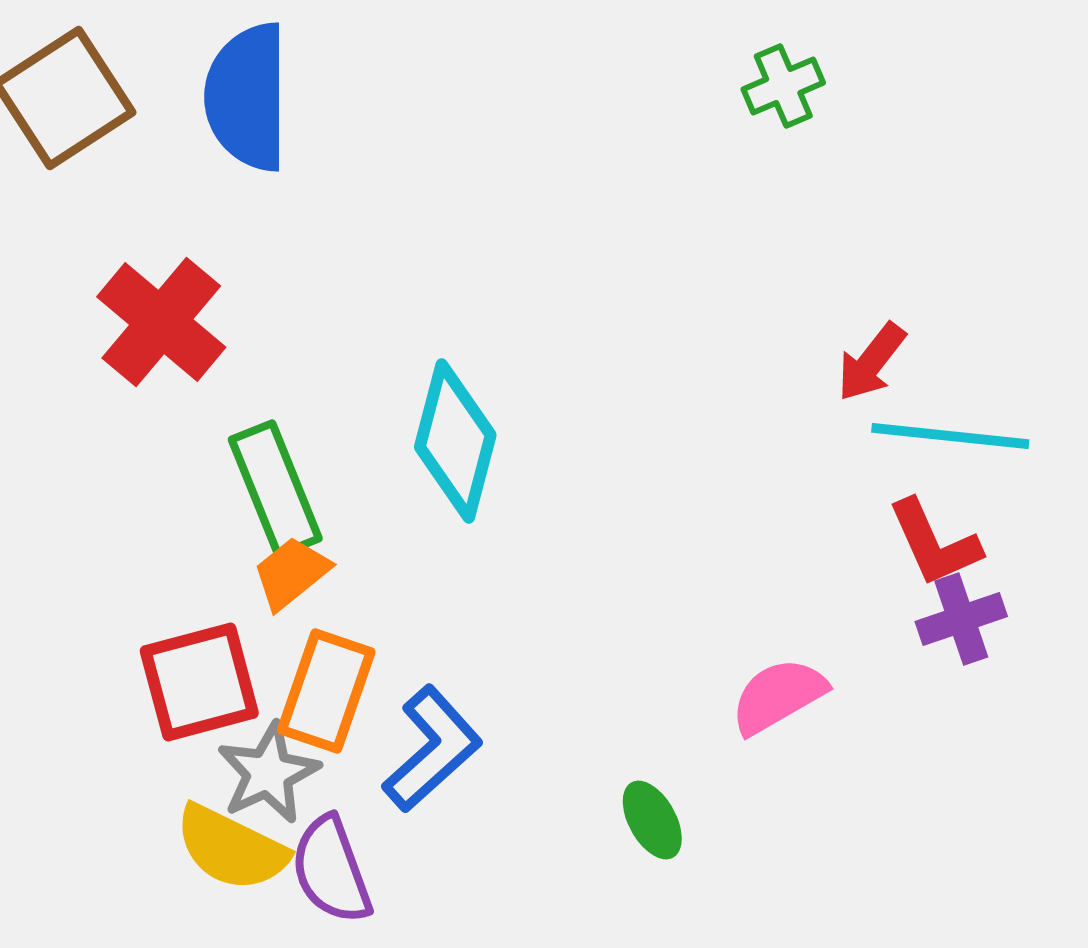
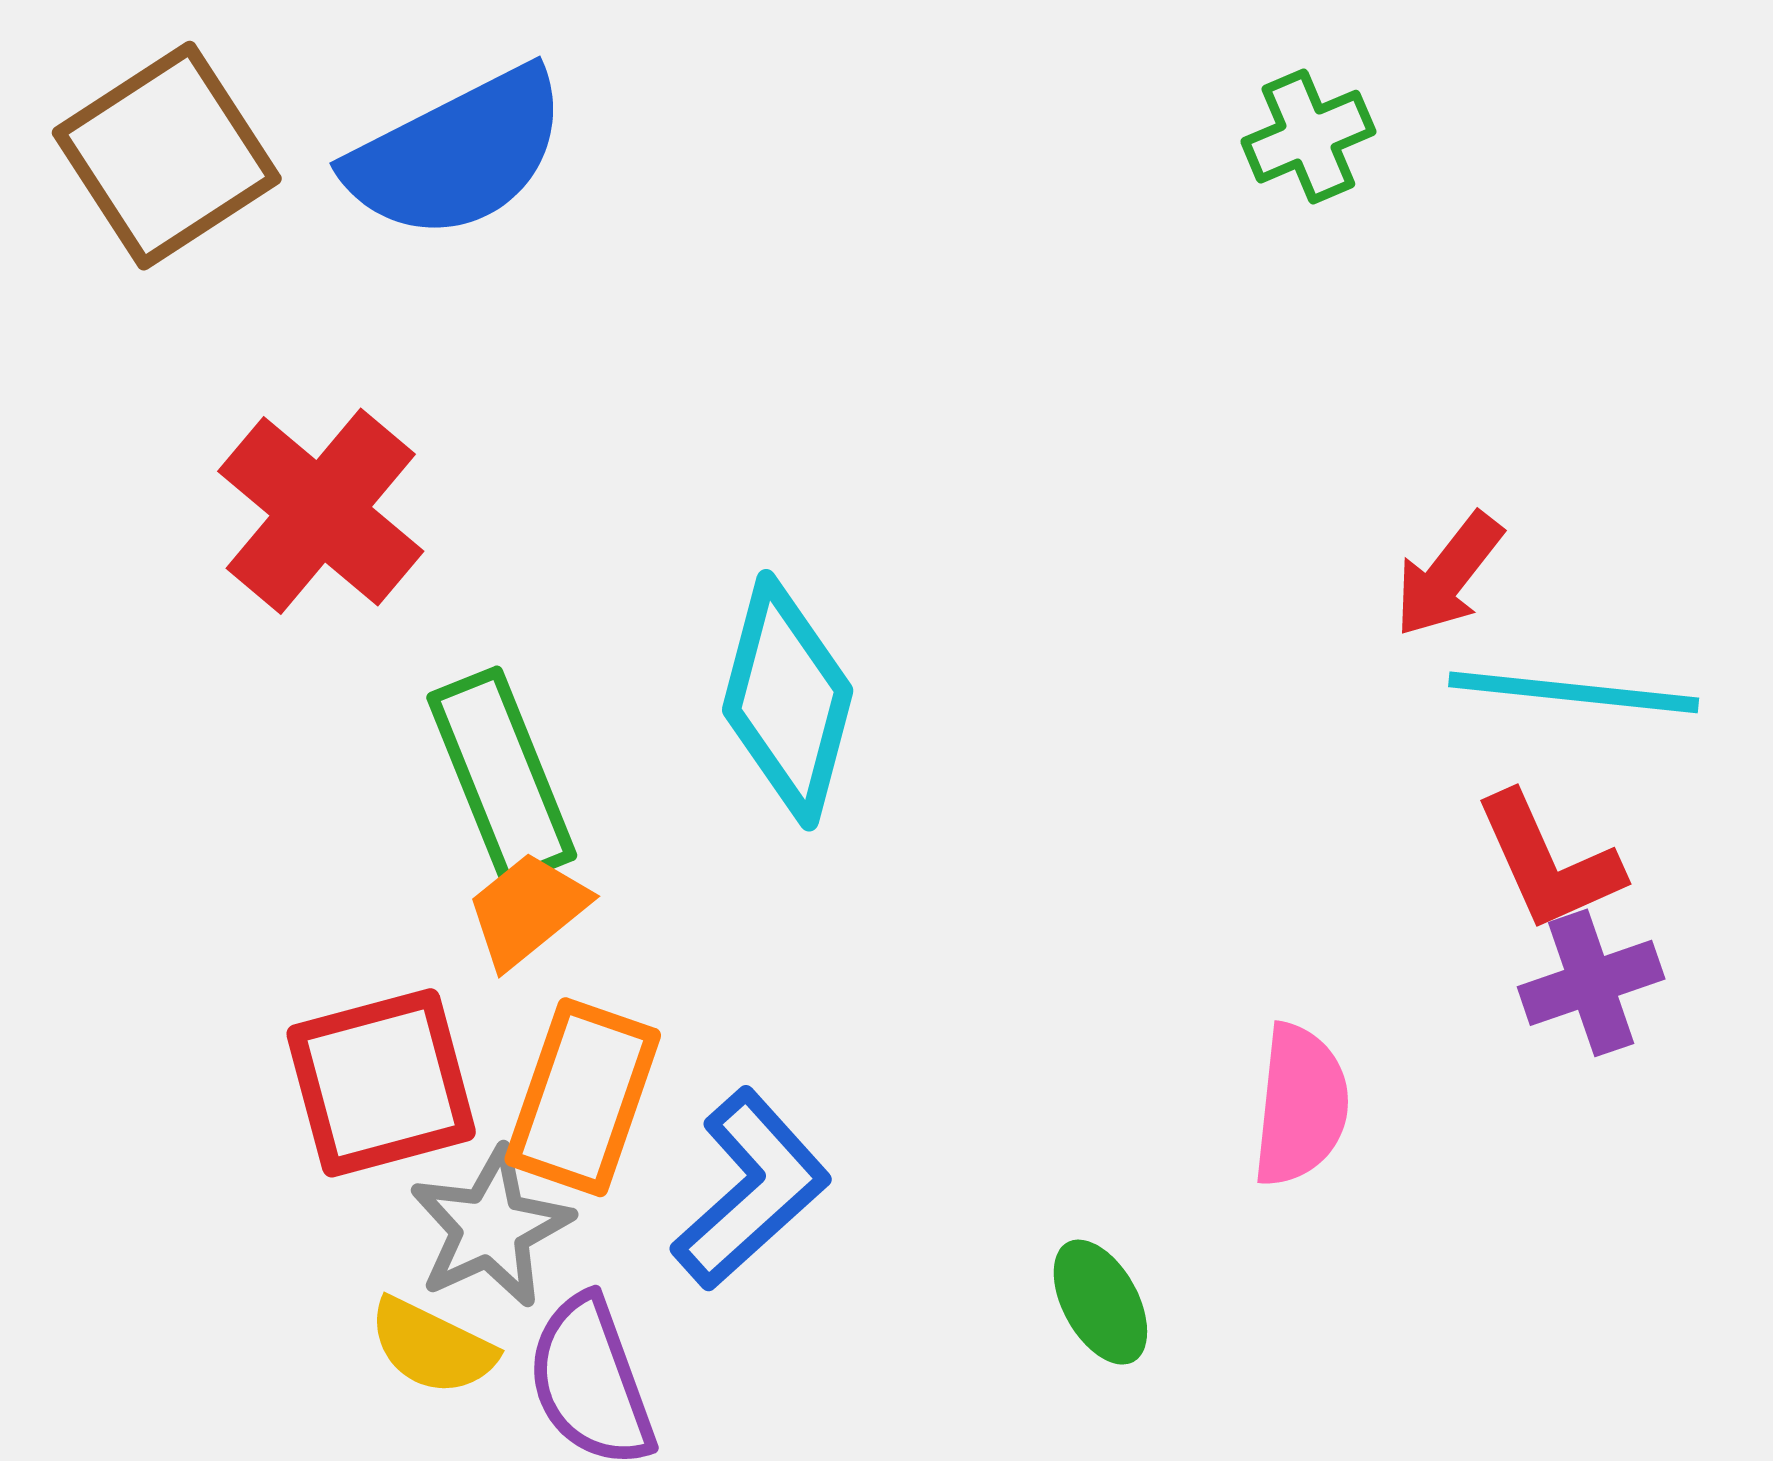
blue semicircle: (247, 97) -> (457, 154), turned -117
pink semicircle: (778, 696) -> (1300, 1105), turned 126
yellow semicircle: (231, 848) -> (432, 1347), size x0.7

